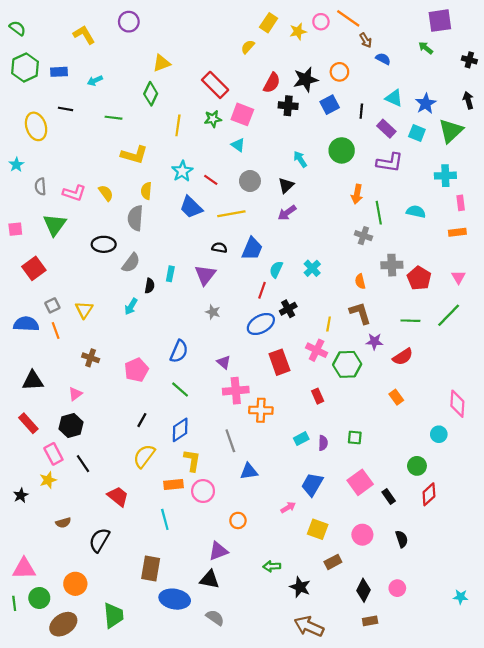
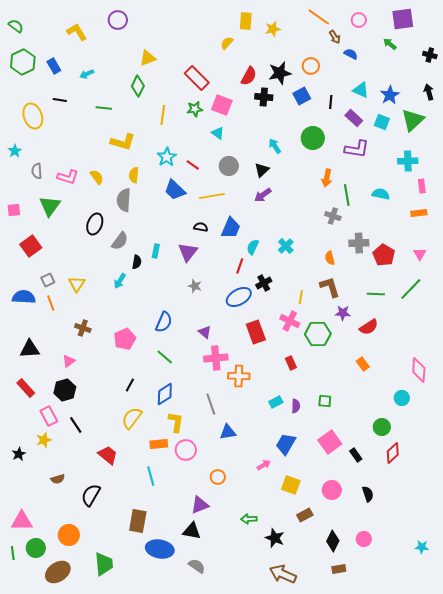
pink circle: (321, 22) -> (359, 20), moved
yellow rectangle: (269, 23) -> (246, 21), turned -30
blue rectangle: (59, 72) -> (54, 66), turned 63
black ellipse: (104, 244) -> (95, 224), turned -70

